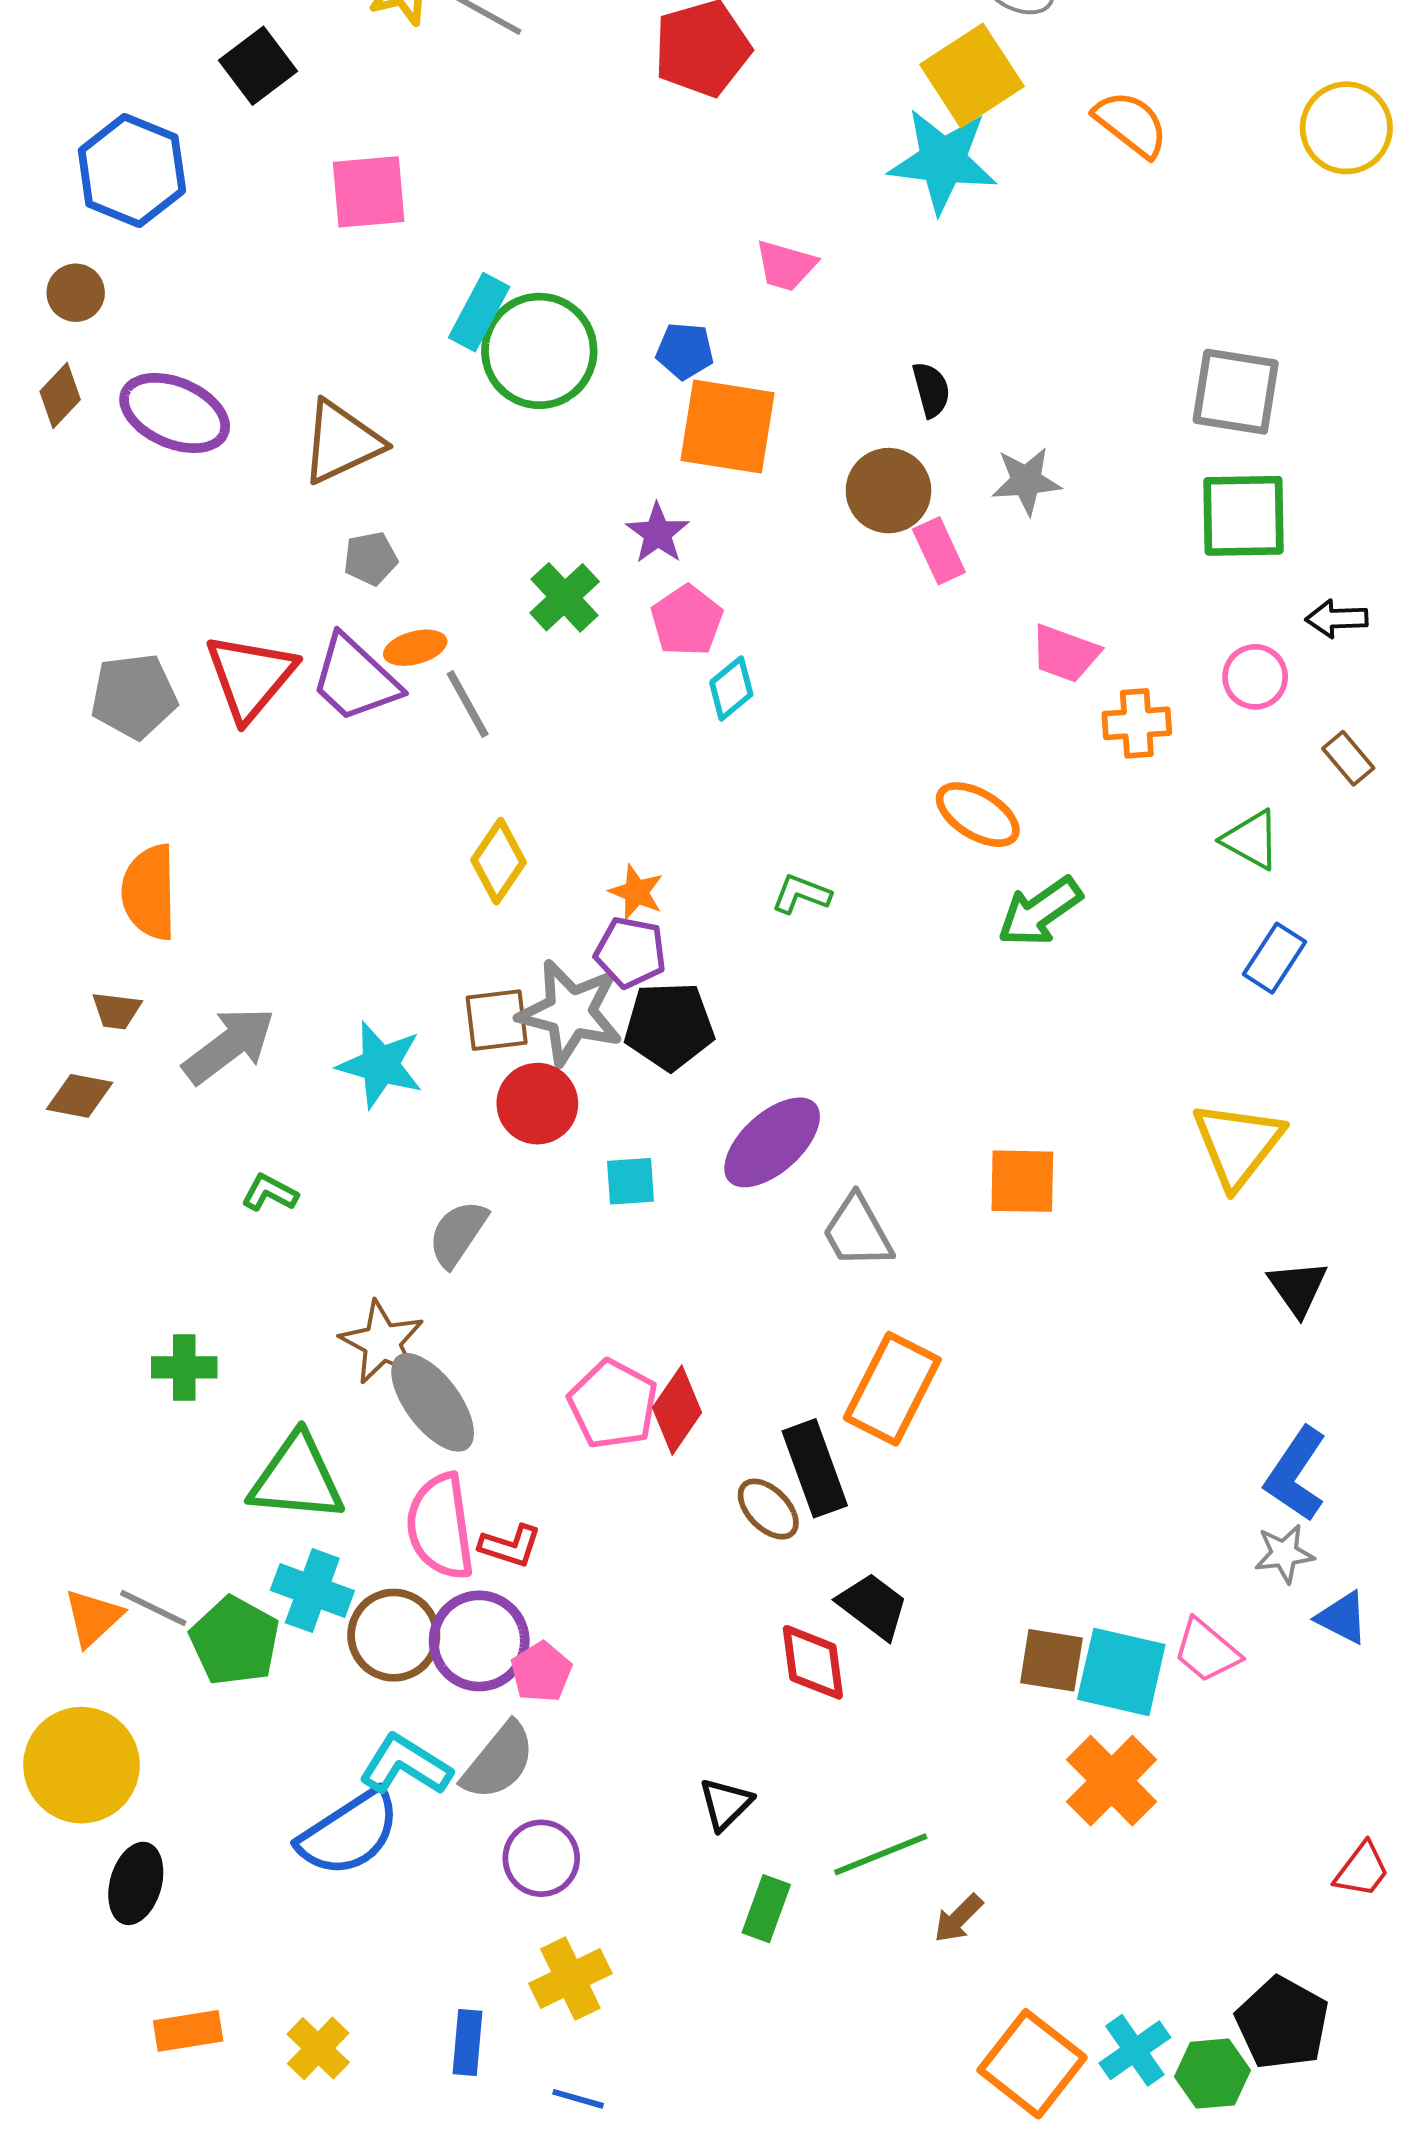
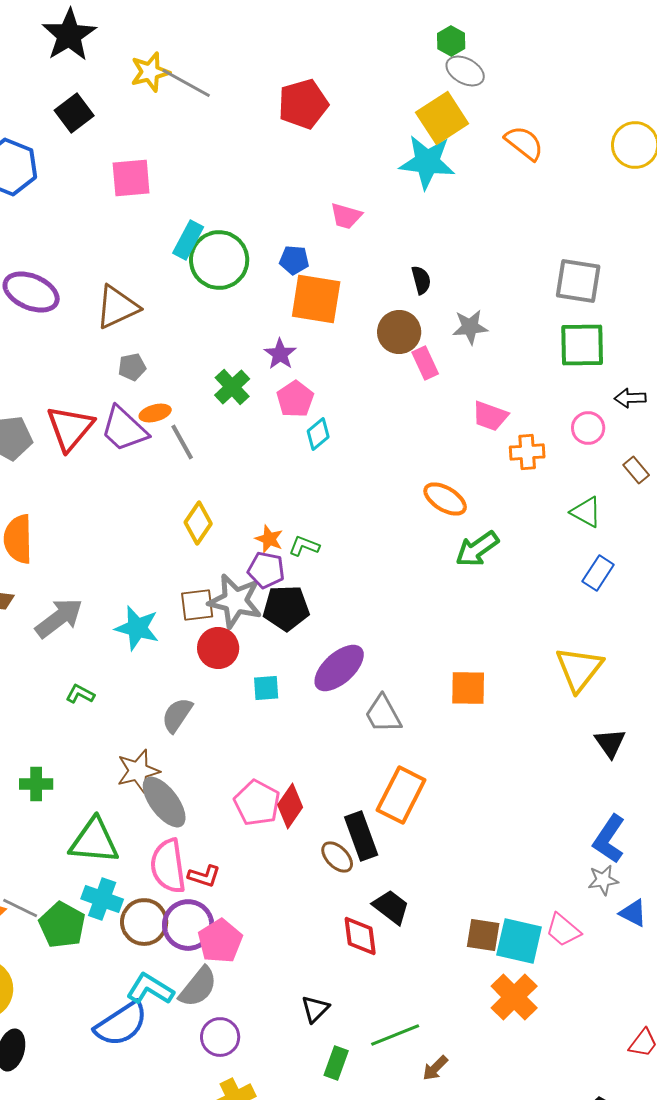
green L-shape: (801, 894) -> (304, 546), moved
brown star: (382, 1342) -> (138, 771), turned 30
pink pentagon: (541, 1672) -> (220, 941), size x1.4

